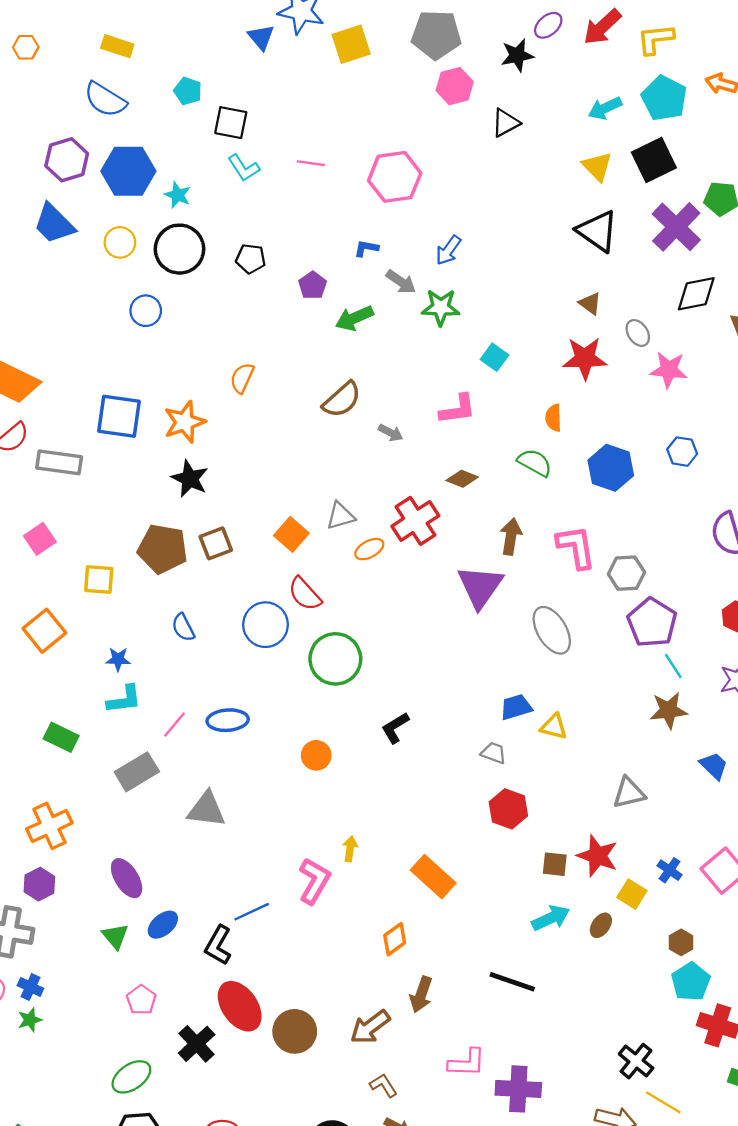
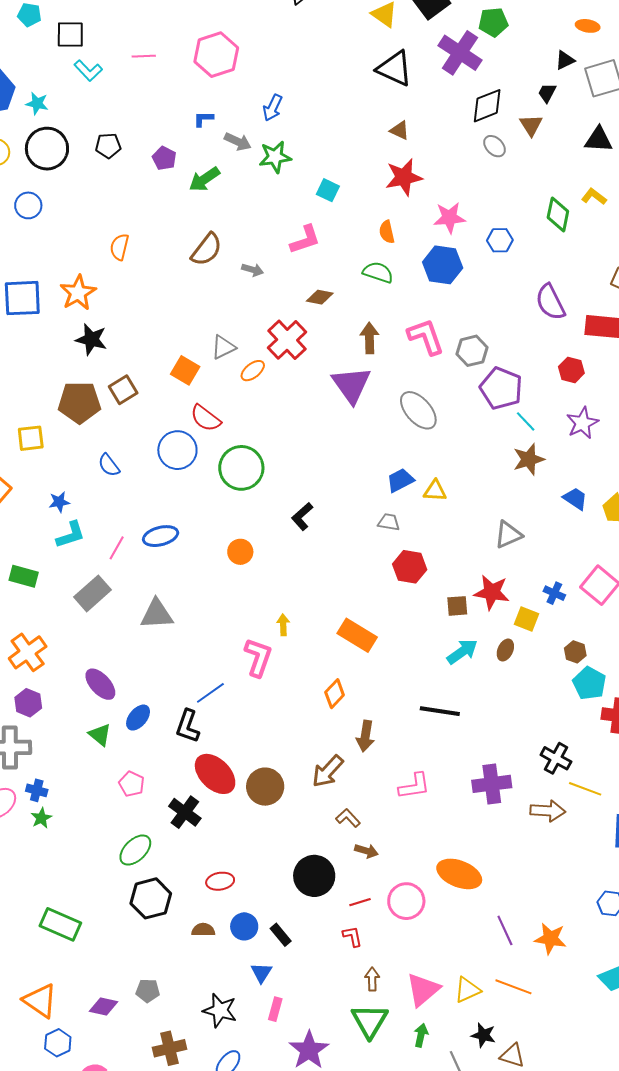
gray ellipse: (638, 333) -> (495, 146), moved
pink star: (669, 370) -> (449, 218), moved
purple cross: (518, 1089) -> (492, 784), moved

